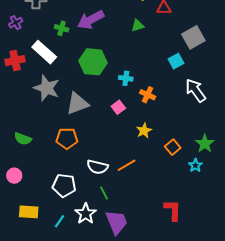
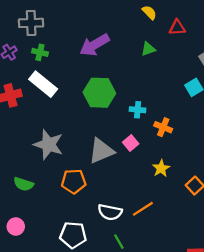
green cross: (62, 28) -> (40, 52), moved
gray star: (47, 88) -> (49, 144), moved
gray triangle: (77, 104) -> (101, 151), moved

